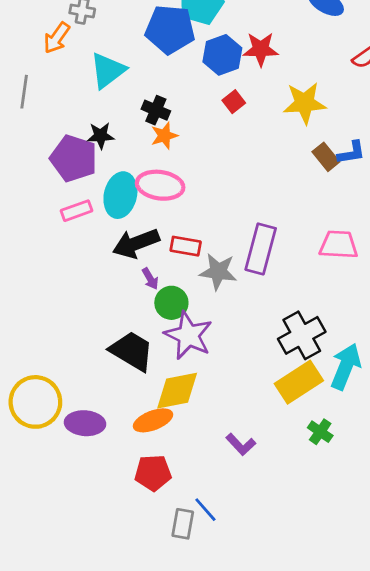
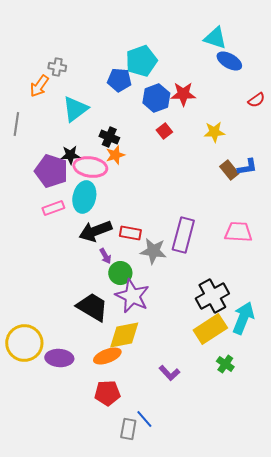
blue pentagon: (170, 29) -> (119, 80), size x0.7
yellow star: (305, 103) -> (214, 132), size x0.7
pink ellipse: (160, 185) -> (90, 167), moved

